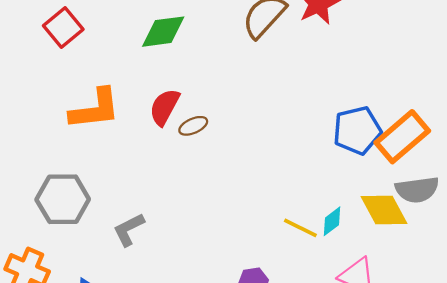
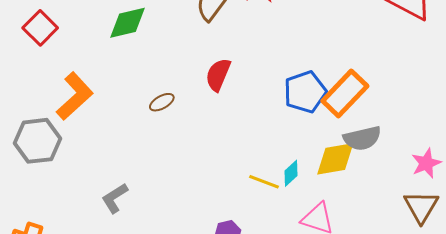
red semicircle: (165, 107) -> (218, 75), moved
orange L-shape: (95, 109) -> (75, 96), turned -30
gray hexagon: (63, 199) -> (37, 141), moved
yellow diamond: (384, 210) -> (335, 159), turned -66

